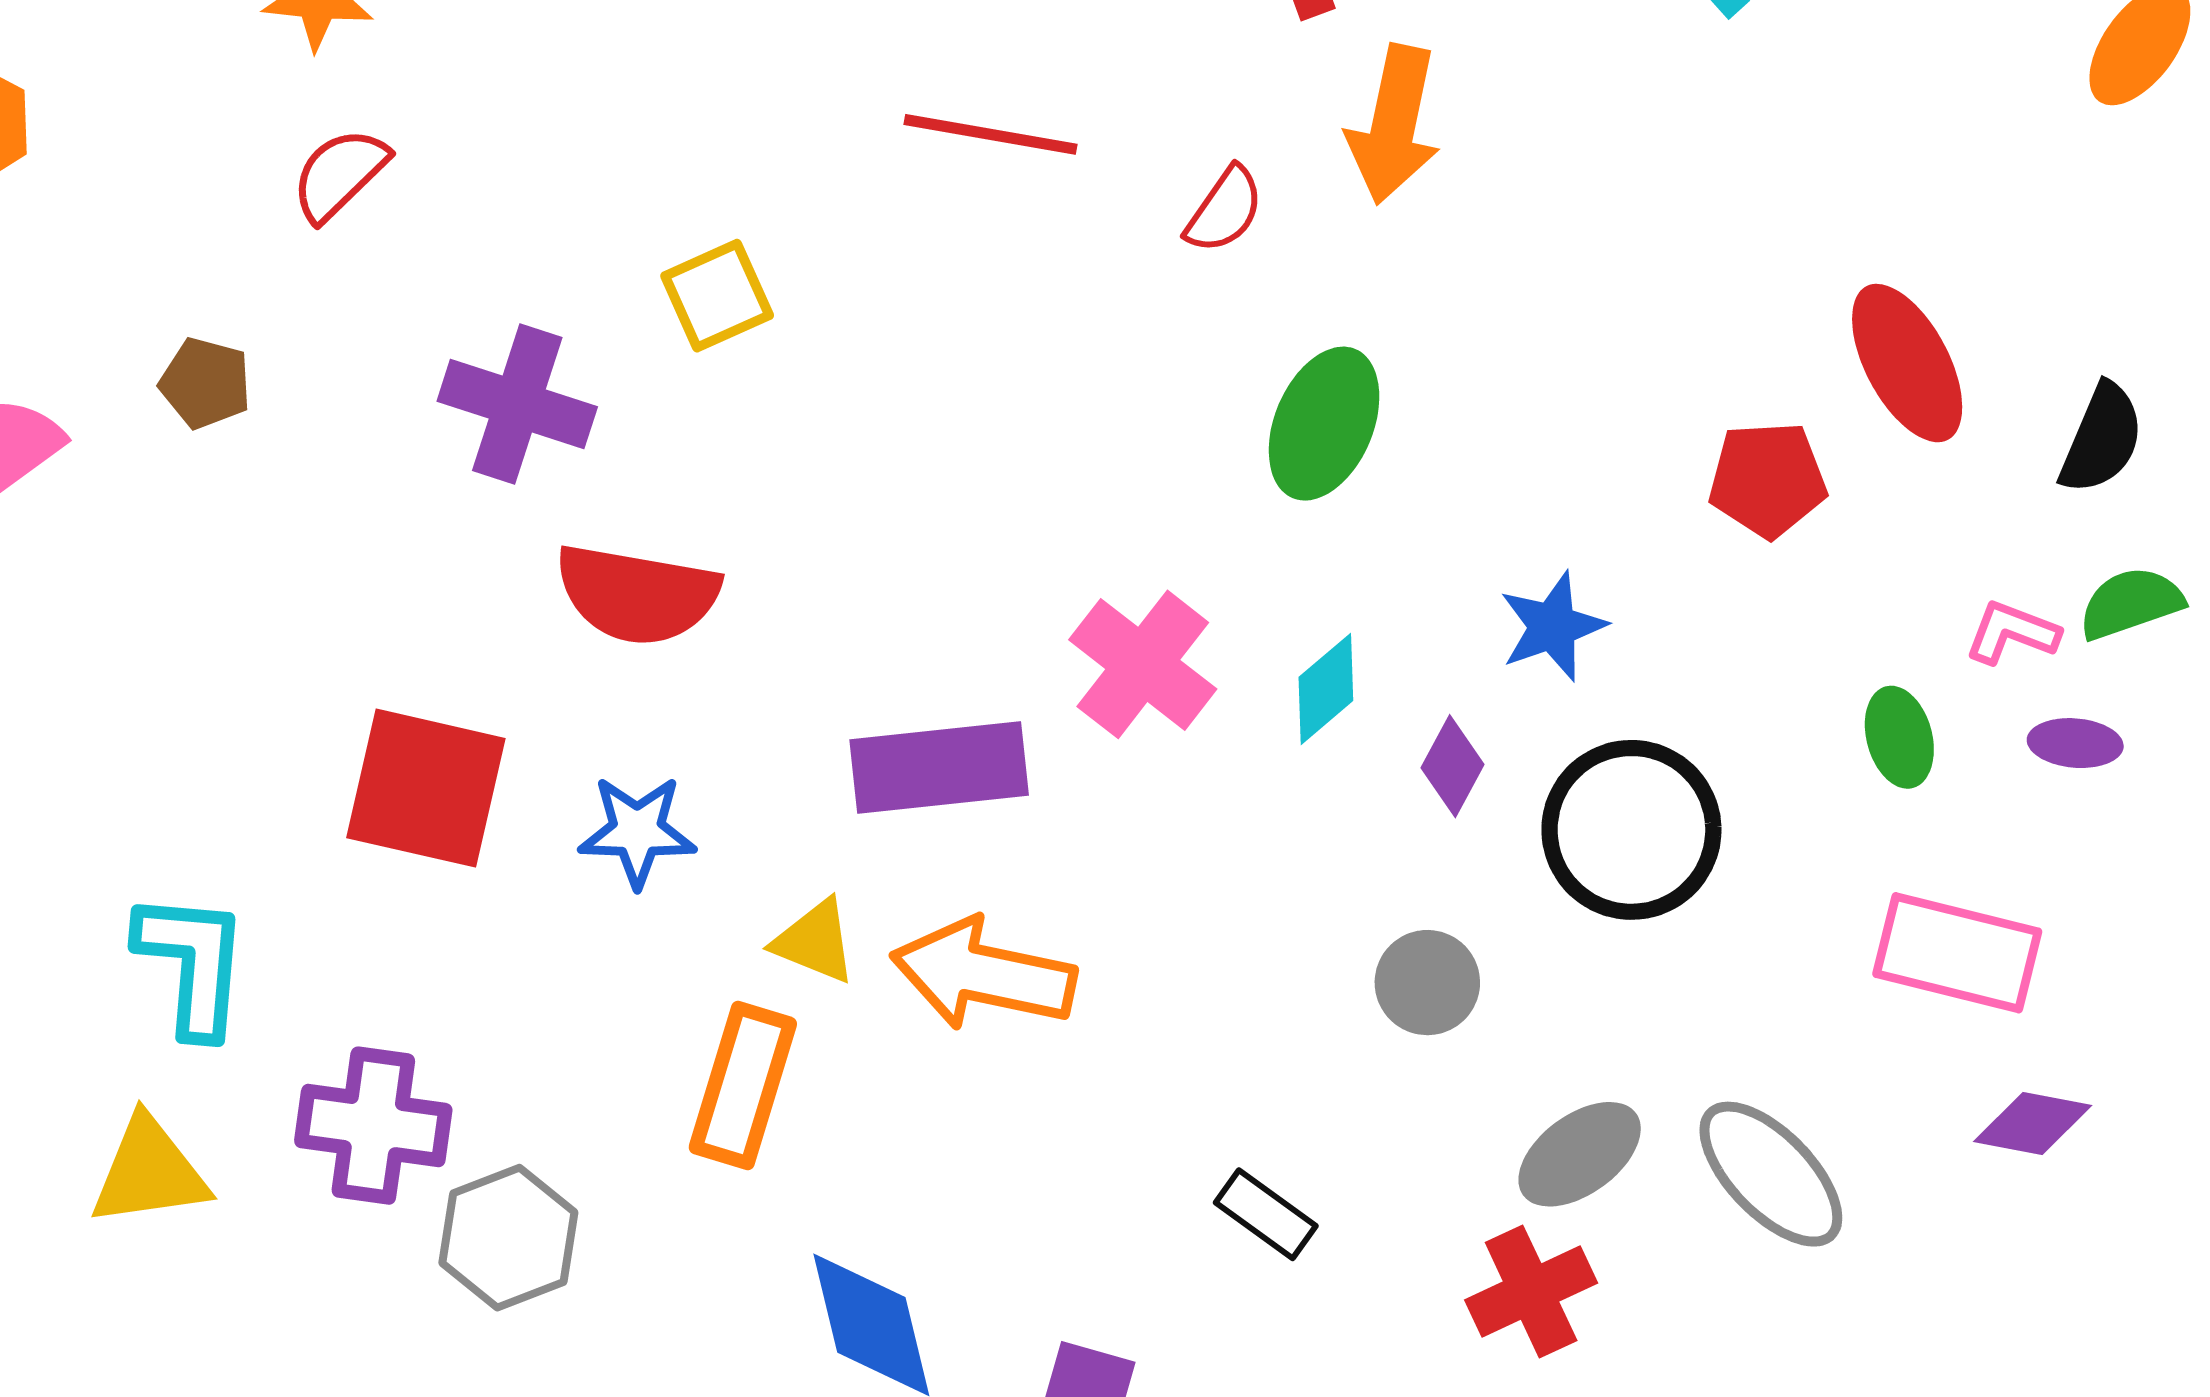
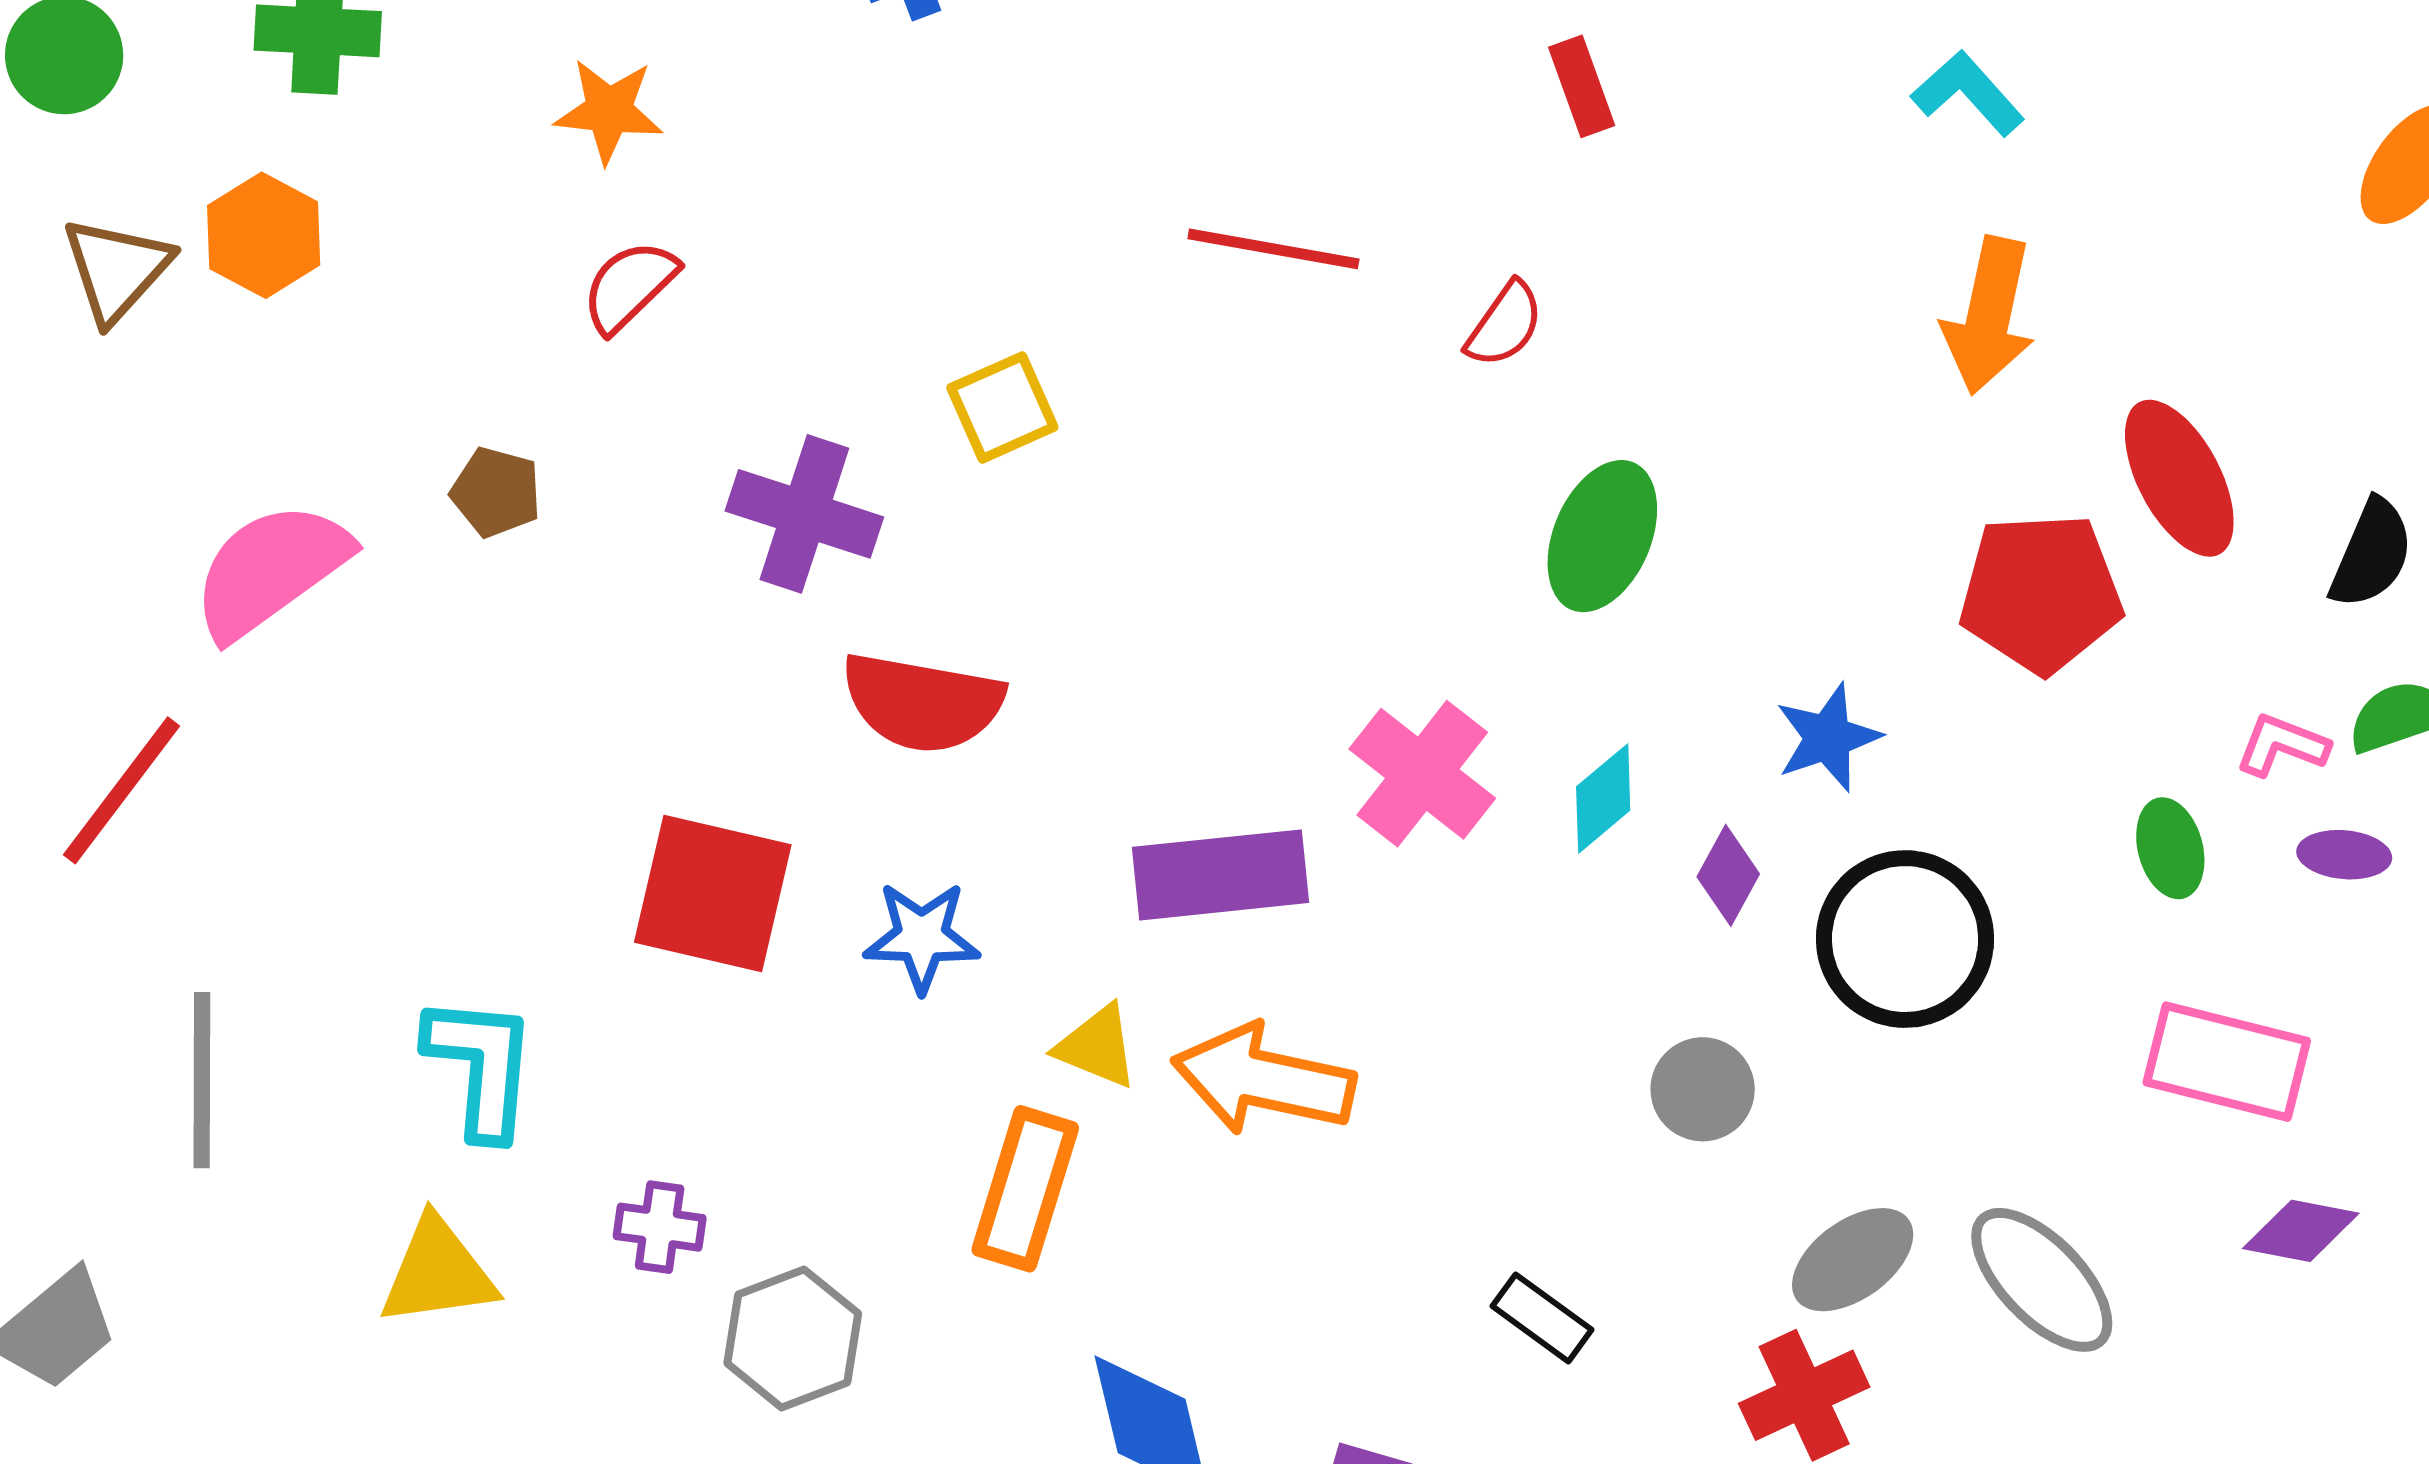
orange arrow: (1394, 124) -> (1989, 316), moved
red pentagon: (1768, 479) -> (2041, 593), size x1.4
purple cross: (373, 1126) -> (660, 1227), size x0.6

